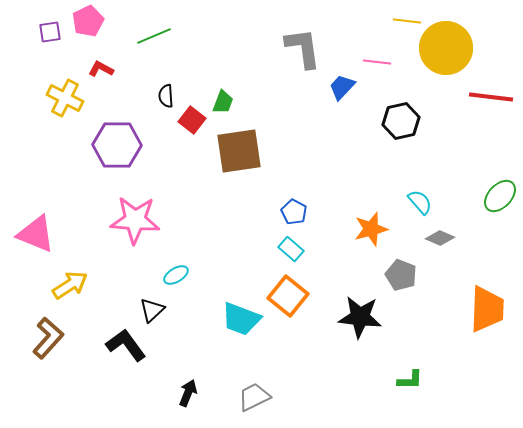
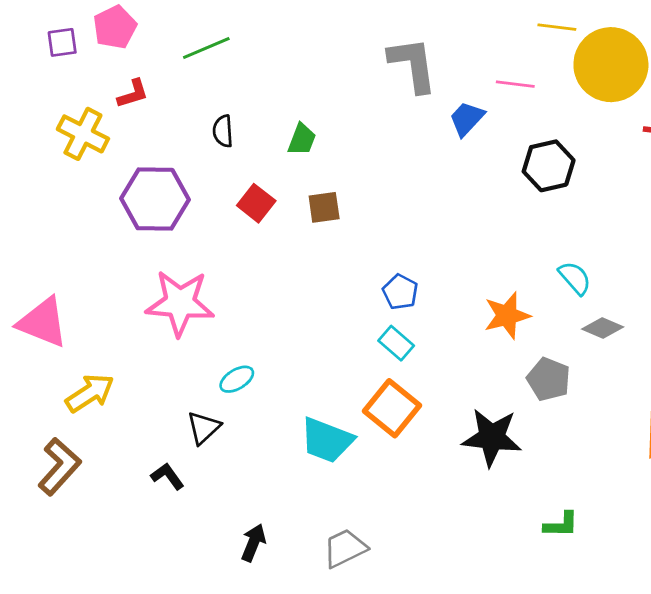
red L-shape: (101, 69) -> (133, 94), turned 135
red square: (192, 120) -> (256, 203), moved
brown square: (239, 151) -> (324, 207), size x0.5
black L-shape: (126, 345) -> (167, 476), size x0.6

